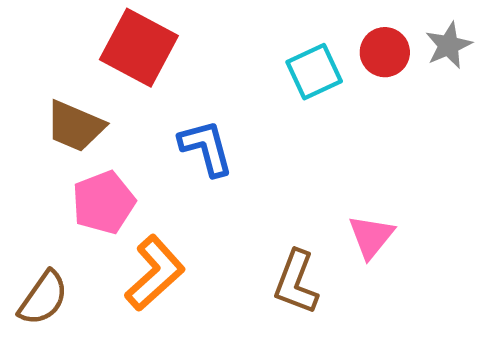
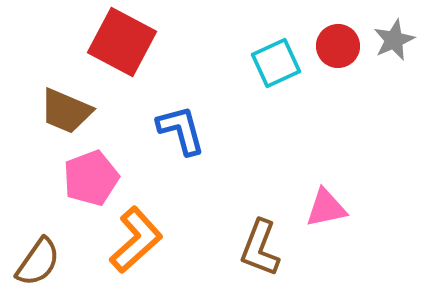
pink triangle: (371, 237) -> (326, 208), turned 39

